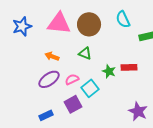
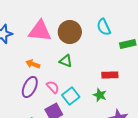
green star: (109, 71) -> (100, 95), moved
purple ellipse: (49, 79) -> (30, 87), turned -30
pink semicircle: (72, 79) -> (53, 87), turned 72

